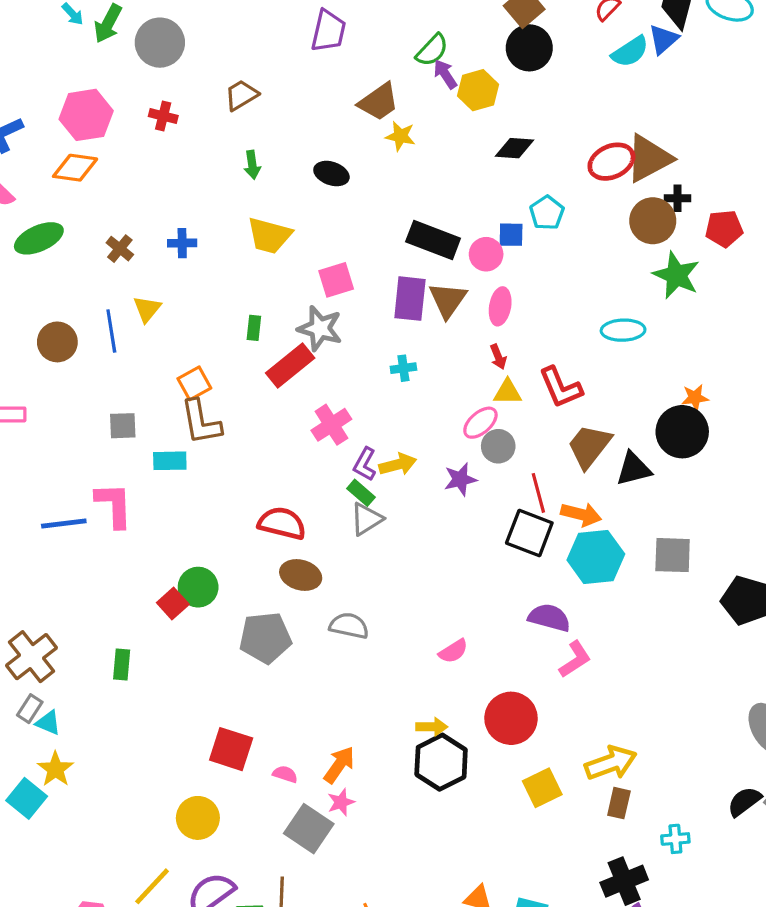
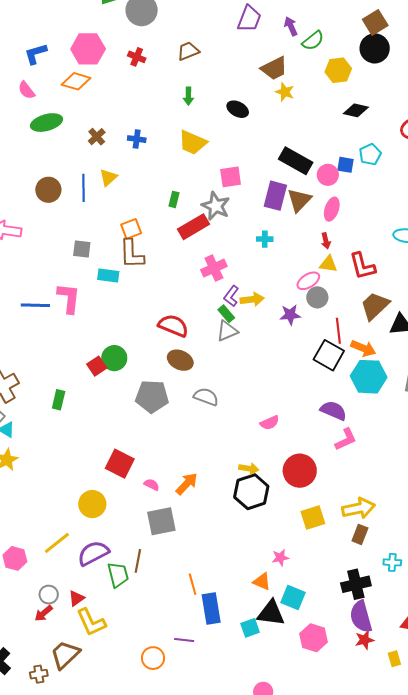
purple arrow: (445, 74) -> (291, 26), moved
pink star: (341, 802) -> (280, 558), moved
gray square: (309, 829) -> (161, 521), turned 36

